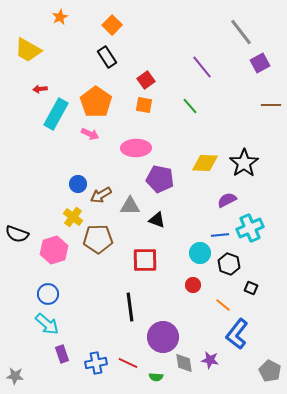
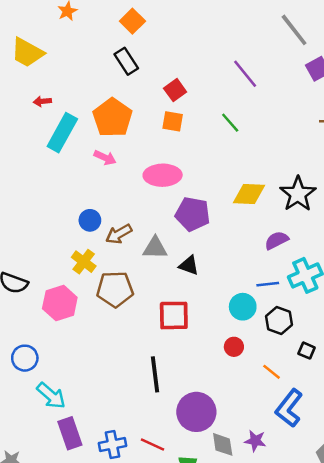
blue circle: (48, 294) -> (25, 358), moved
purple rectangle: (62, 354) -> (70, 433), size x1.4

